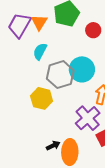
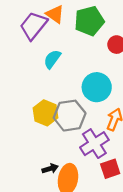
orange triangle: (39, 22) -> (55, 14), moved, turned -36
gray hexagon: (60, 75) -> (70, 116), moved

